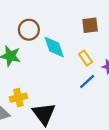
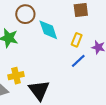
yellow rectangle: (86, 58) -> (77, 40), turned 56

